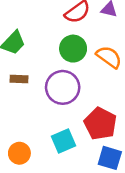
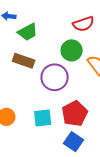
brown rectangle: (19, 79) -> (24, 61), size x1.5

